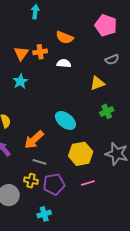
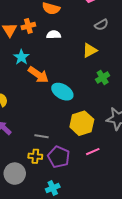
cyan star: (20, 81) -> (21, 57), moved
orange arrow: (34, 140) -> (38, 75), moved, turned -95
purple pentagon: (54, 184) -> (59, 157), turned -30

